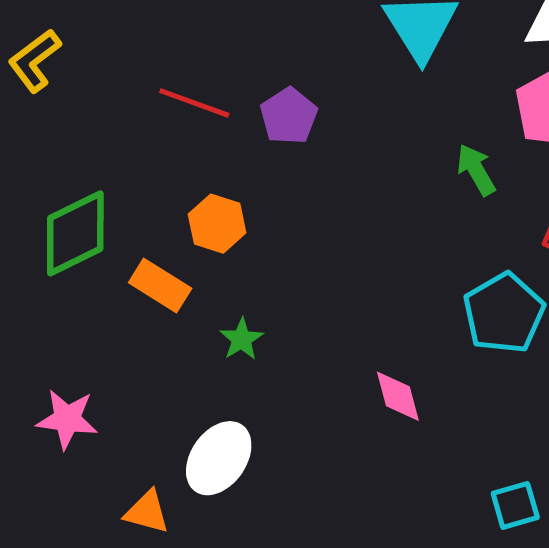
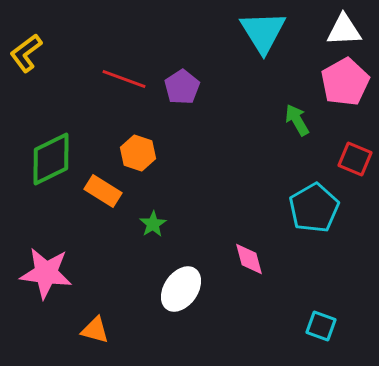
pink star: (67, 419) -> (46, 273), size x1.4
white ellipse: (219, 458) -> (181, 289), moved
cyan square: (515, 505) -> (321, 326), turned 36

